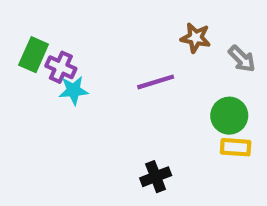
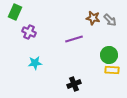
green rectangle: (34, 55) -> (15, 12), moved
gray arrow: (242, 59) -> (110, 20), moved
cyan star: (74, 90) -> (35, 63), moved

